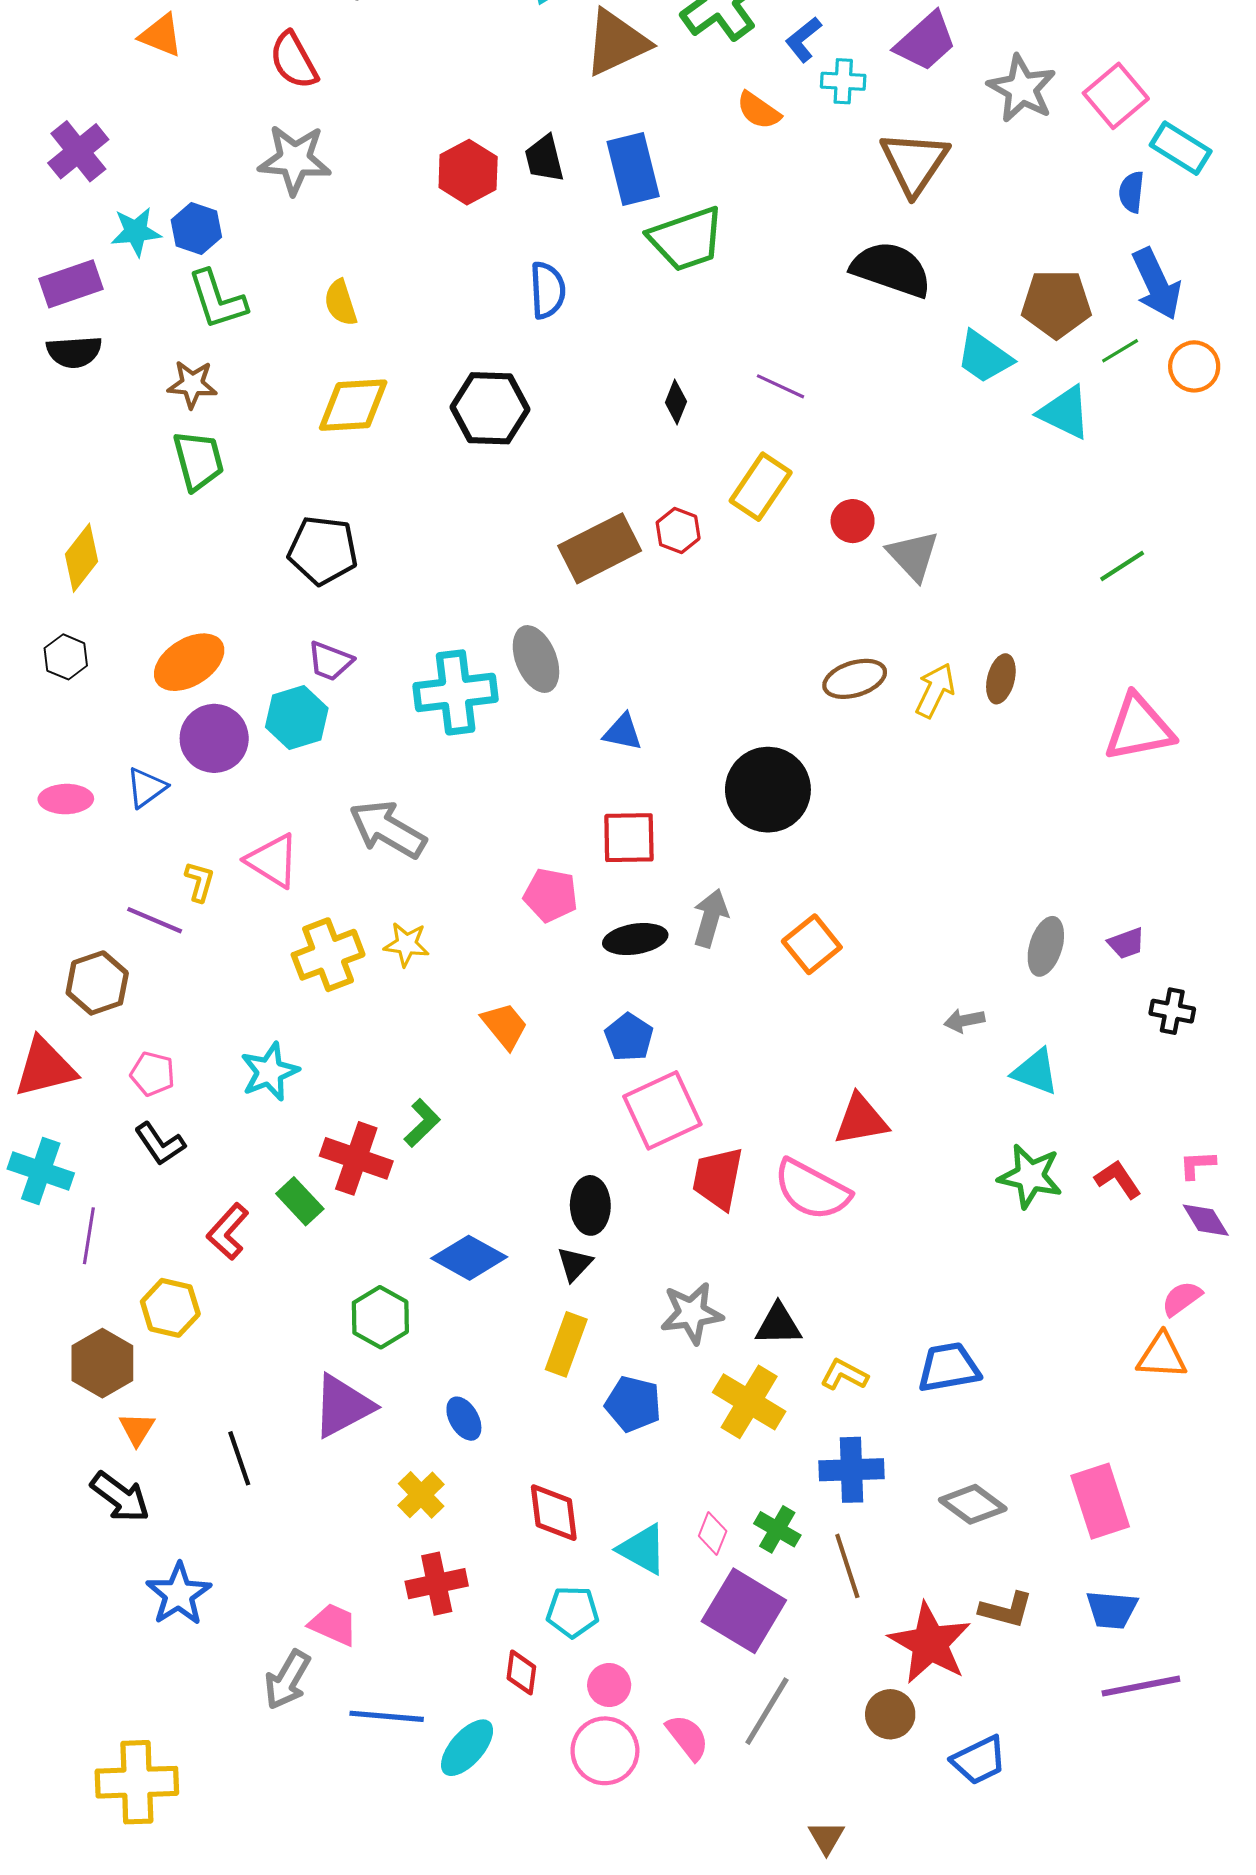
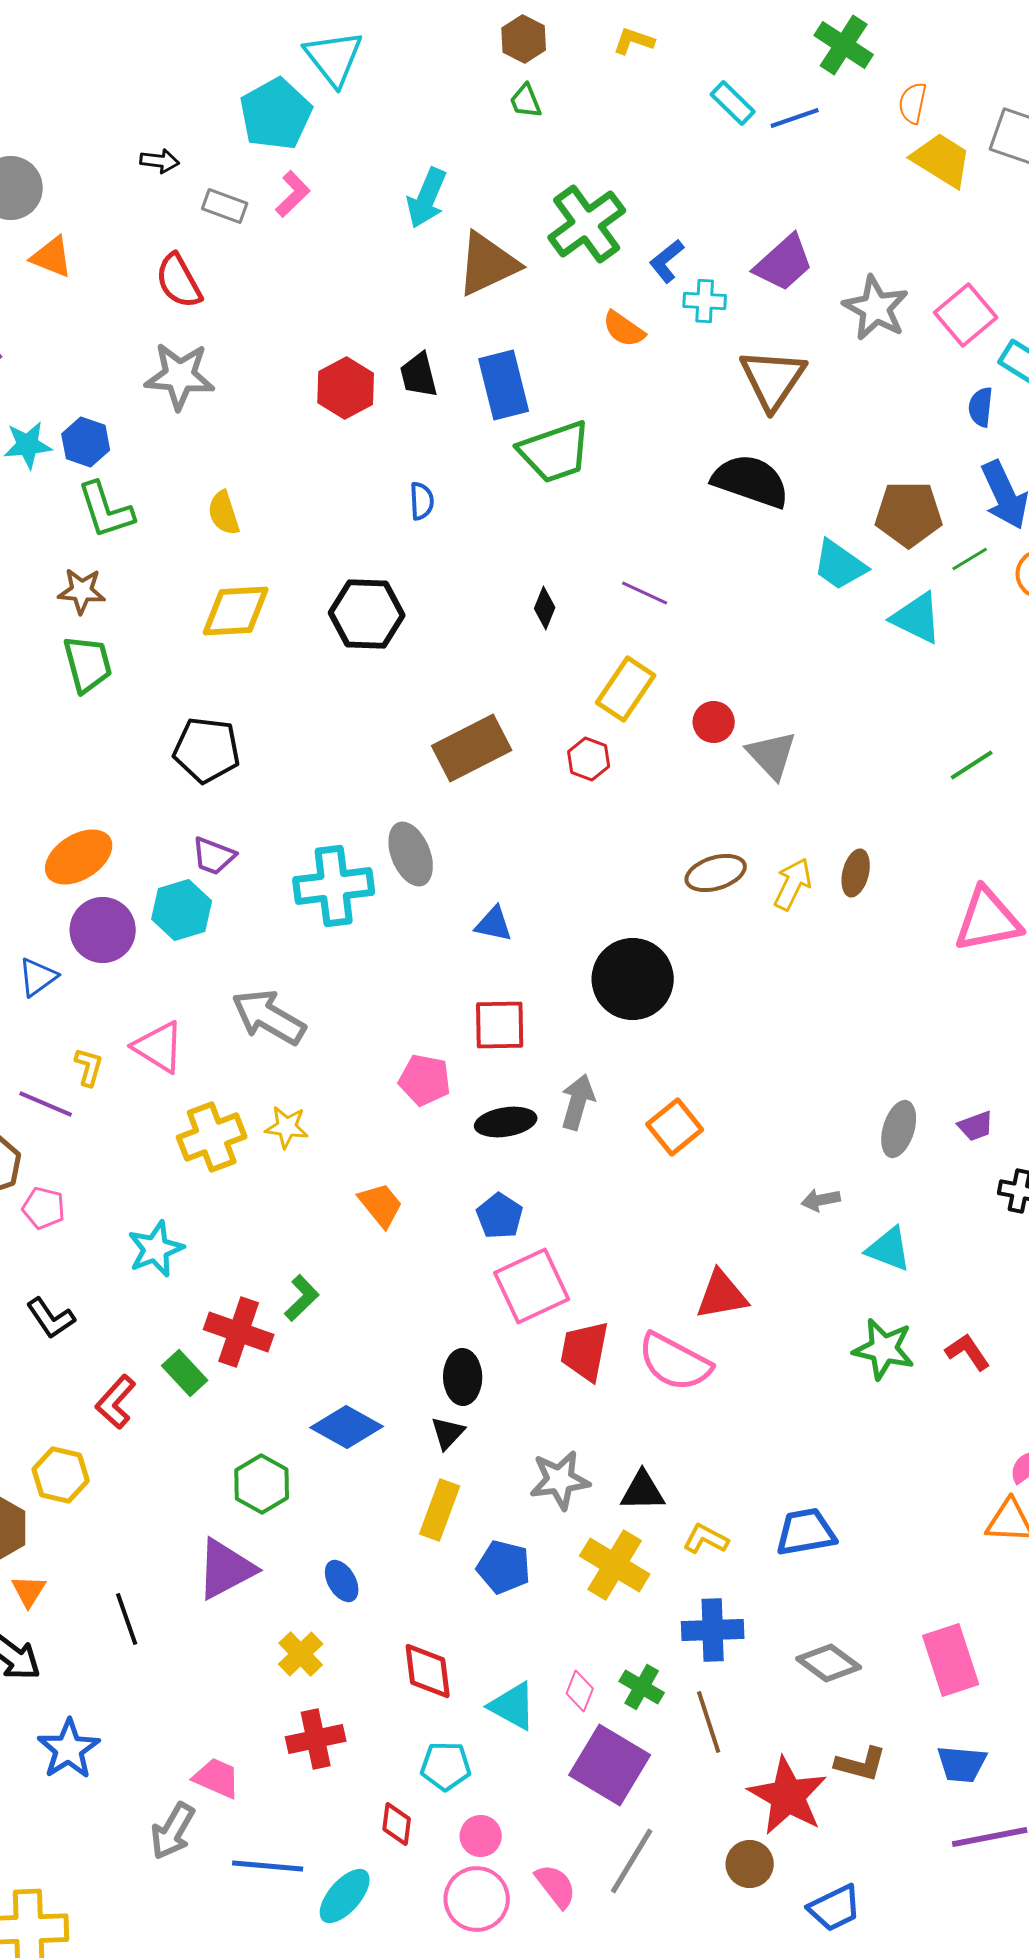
blue semicircle: (547, 290) -> (422, 501), size x0.7
red hexagon: (678, 531) -> (589, 759), moved
pink pentagon: (153, 1074) -> (44, 1208), moved

